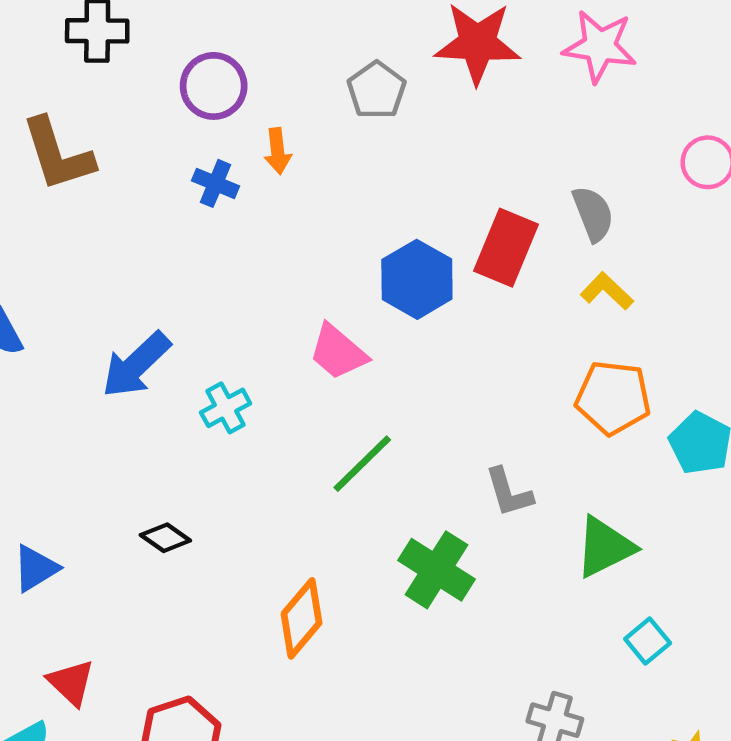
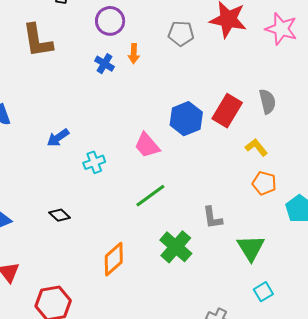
gray pentagon: (377, 90) -> (181, 33), turned 30
yellow L-shape: (607, 291) -> (256, 147), moved
blue arrow: (136, 365) -> (58, 138), size x0.7
orange pentagon: (613, 398) -> (264, 183), size x0.7
green triangle: (605, 547) -> (251, 248), turned -44

